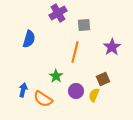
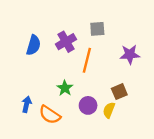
purple cross: (58, 13) -> (66, 42), moved
purple star: (112, 47) -> (130, 54), turned 30

